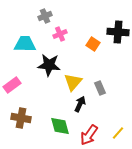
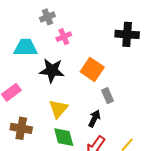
orange square: (93, 44) -> (92, 69), moved, size x1.5
yellow triangle: (73, 82) -> (58, 109), moved
black arrow: (80, 104) -> (94, 119), moved

